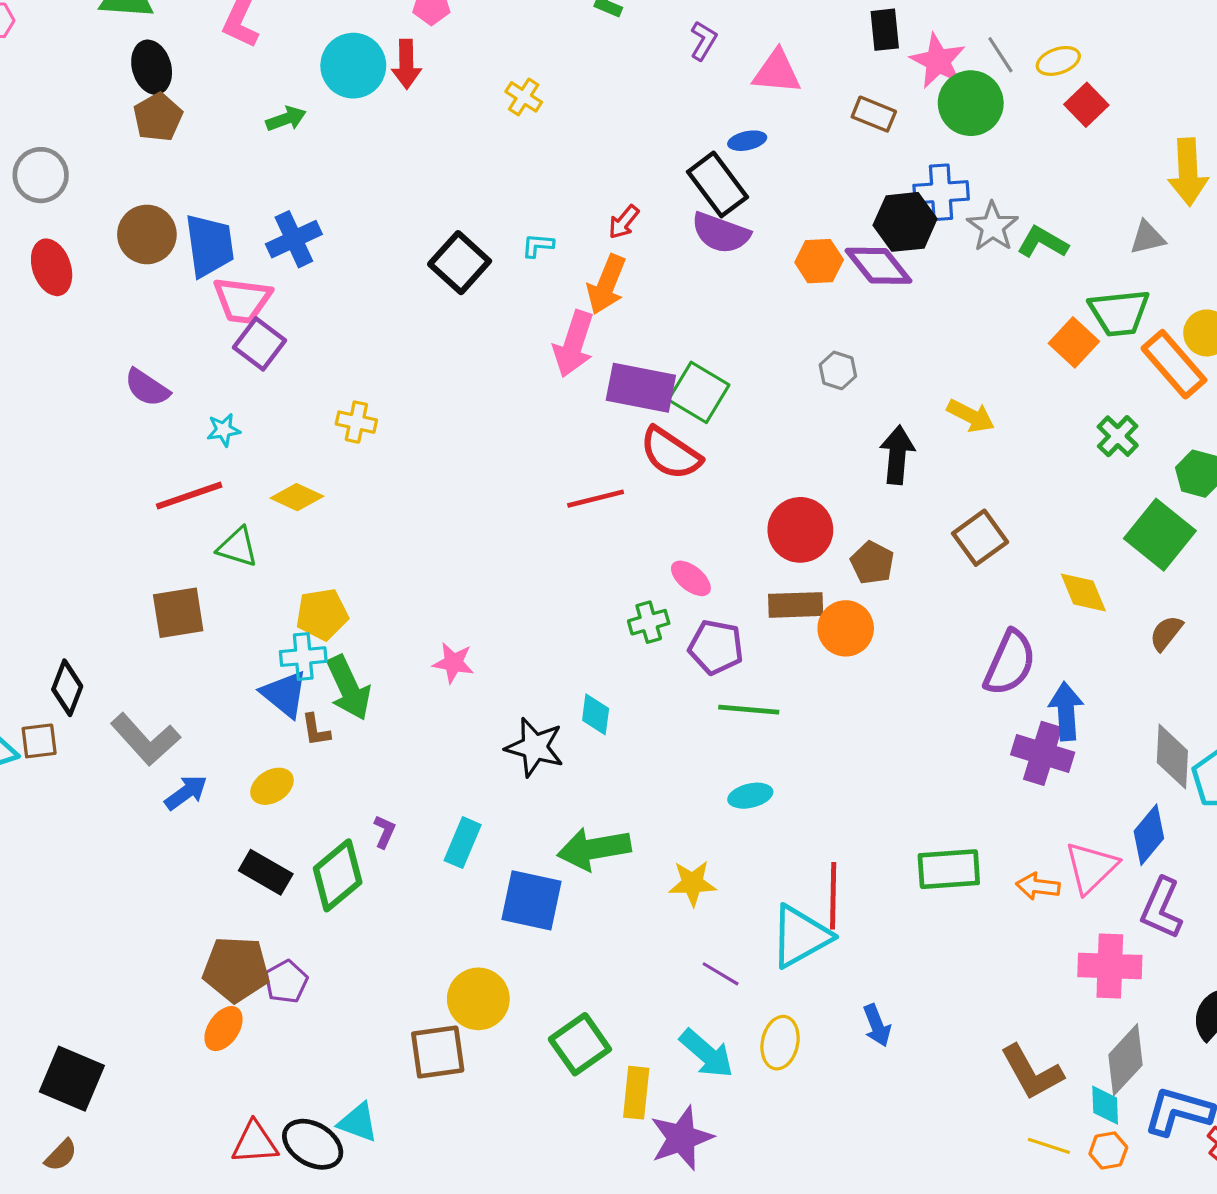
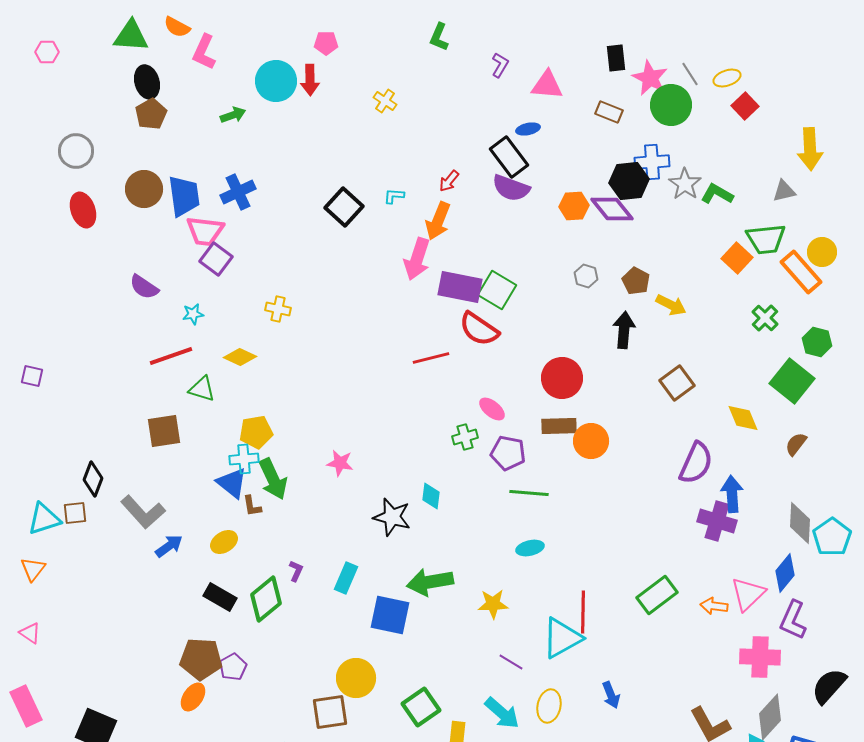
brown pentagon: (872, 563) -> (636, 281), moved
green rectangle: (949, 869) -> (657, 595), turned -33

